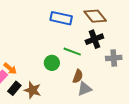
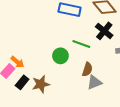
black cross: (94, 39) -> (104, 31), turned -30
brown star: (33, 90) -> (41, 84), turned -30

